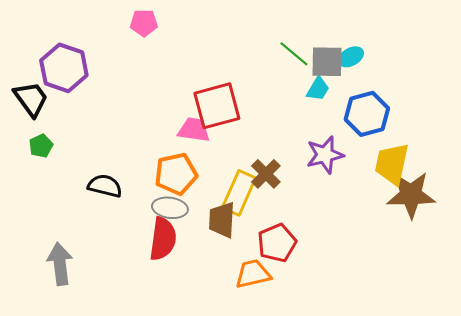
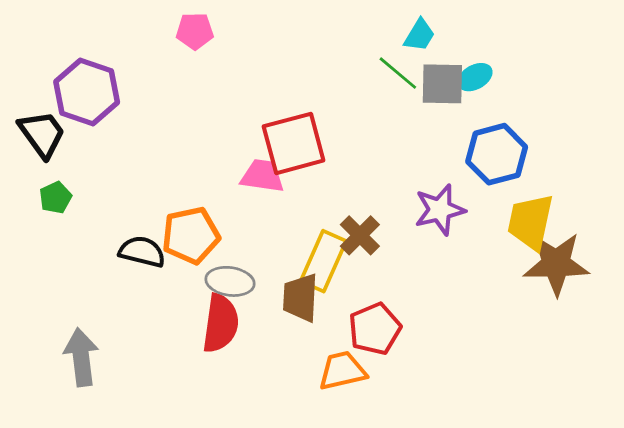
cyan trapezoid: (318, 89) -> (419, 35), moved
orange pentagon: (176, 174) -> (191, 235), moved

